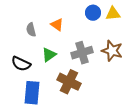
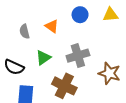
blue circle: (93, 13) -> (80, 15), moved
brown star: (112, 51) -> (109, 73), moved

